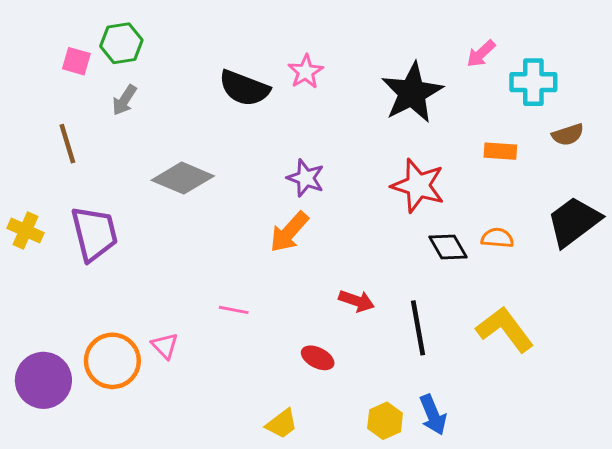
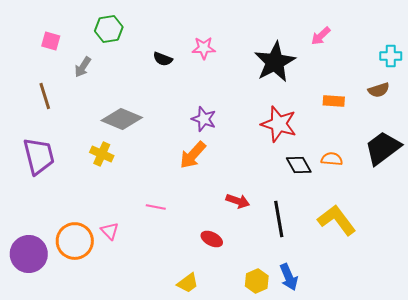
green hexagon: (121, 43) -> (109, 29), moved
pink star: (306, 72) -> (204, 48), turned 30
cyan cross: (533, 82) -> (391, 56), moved, size x0.7
black semicircle: (244, 88) -> (163, 59), size x0.6
yellow cross: (25, 230) -> (102, 154), moved
purple trapezoid: (94, 233) -> (39, 156), moved

